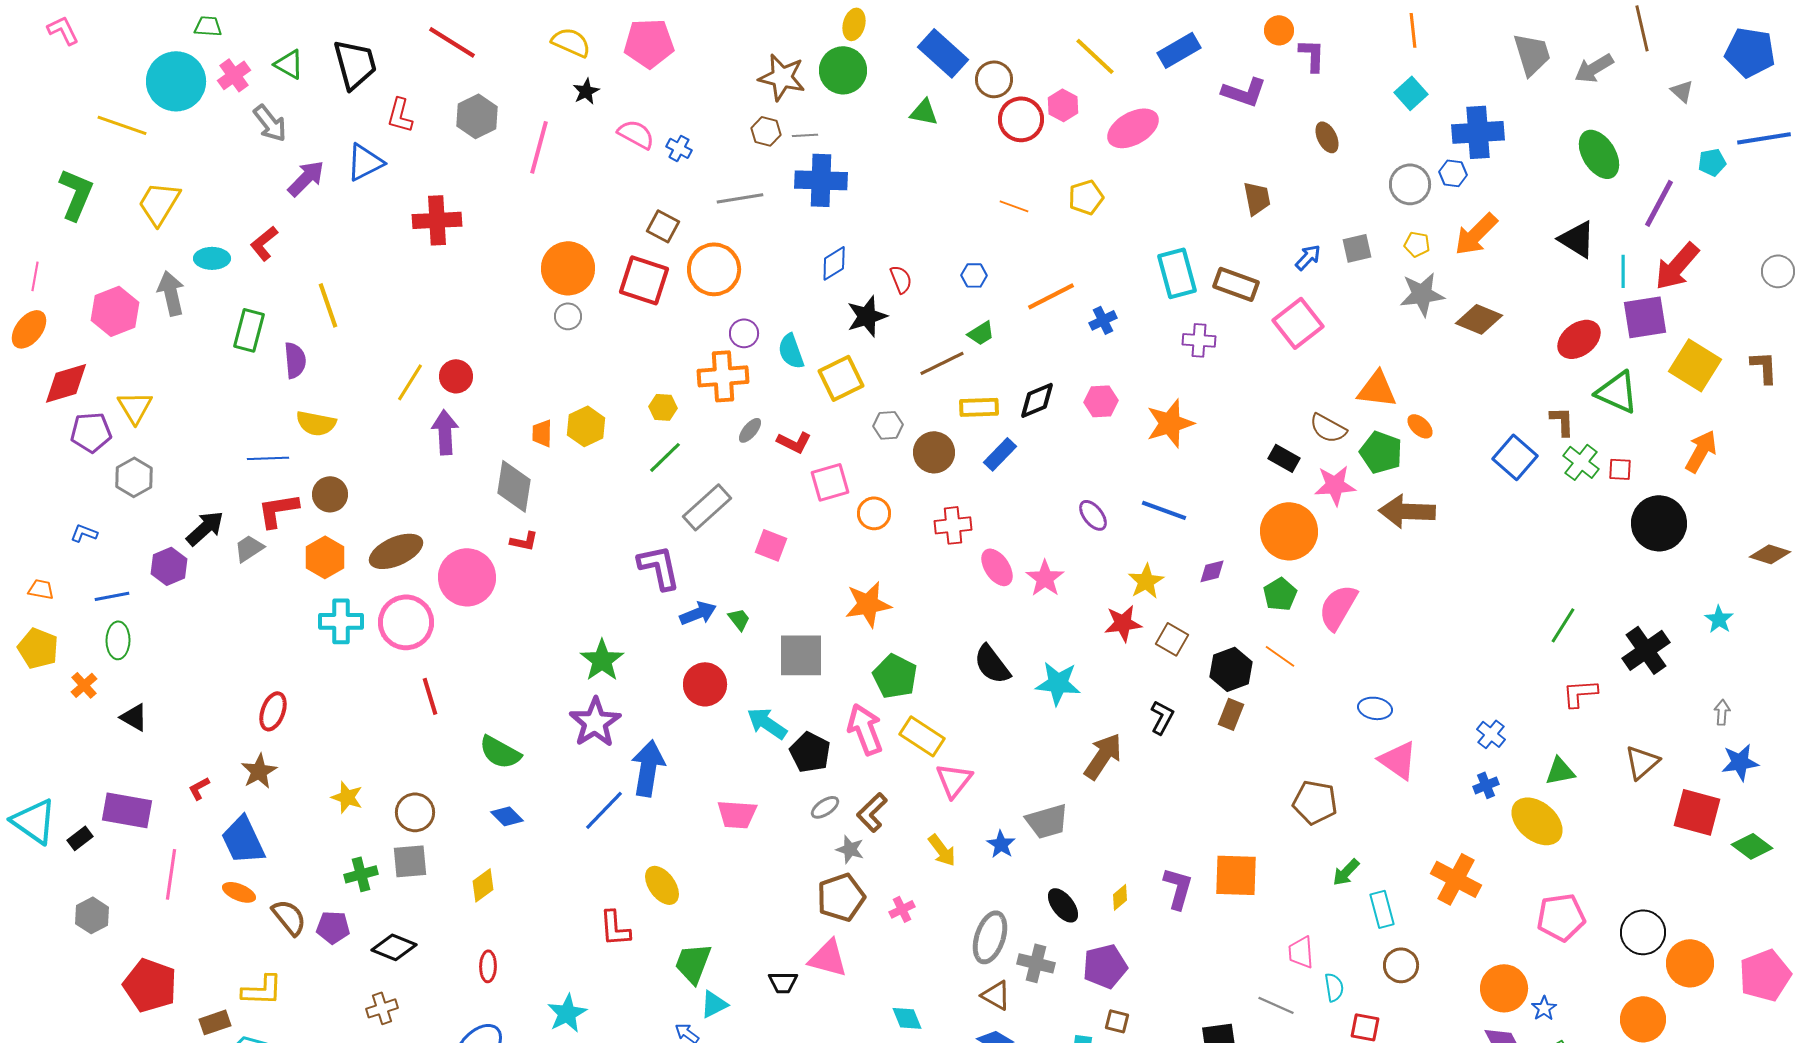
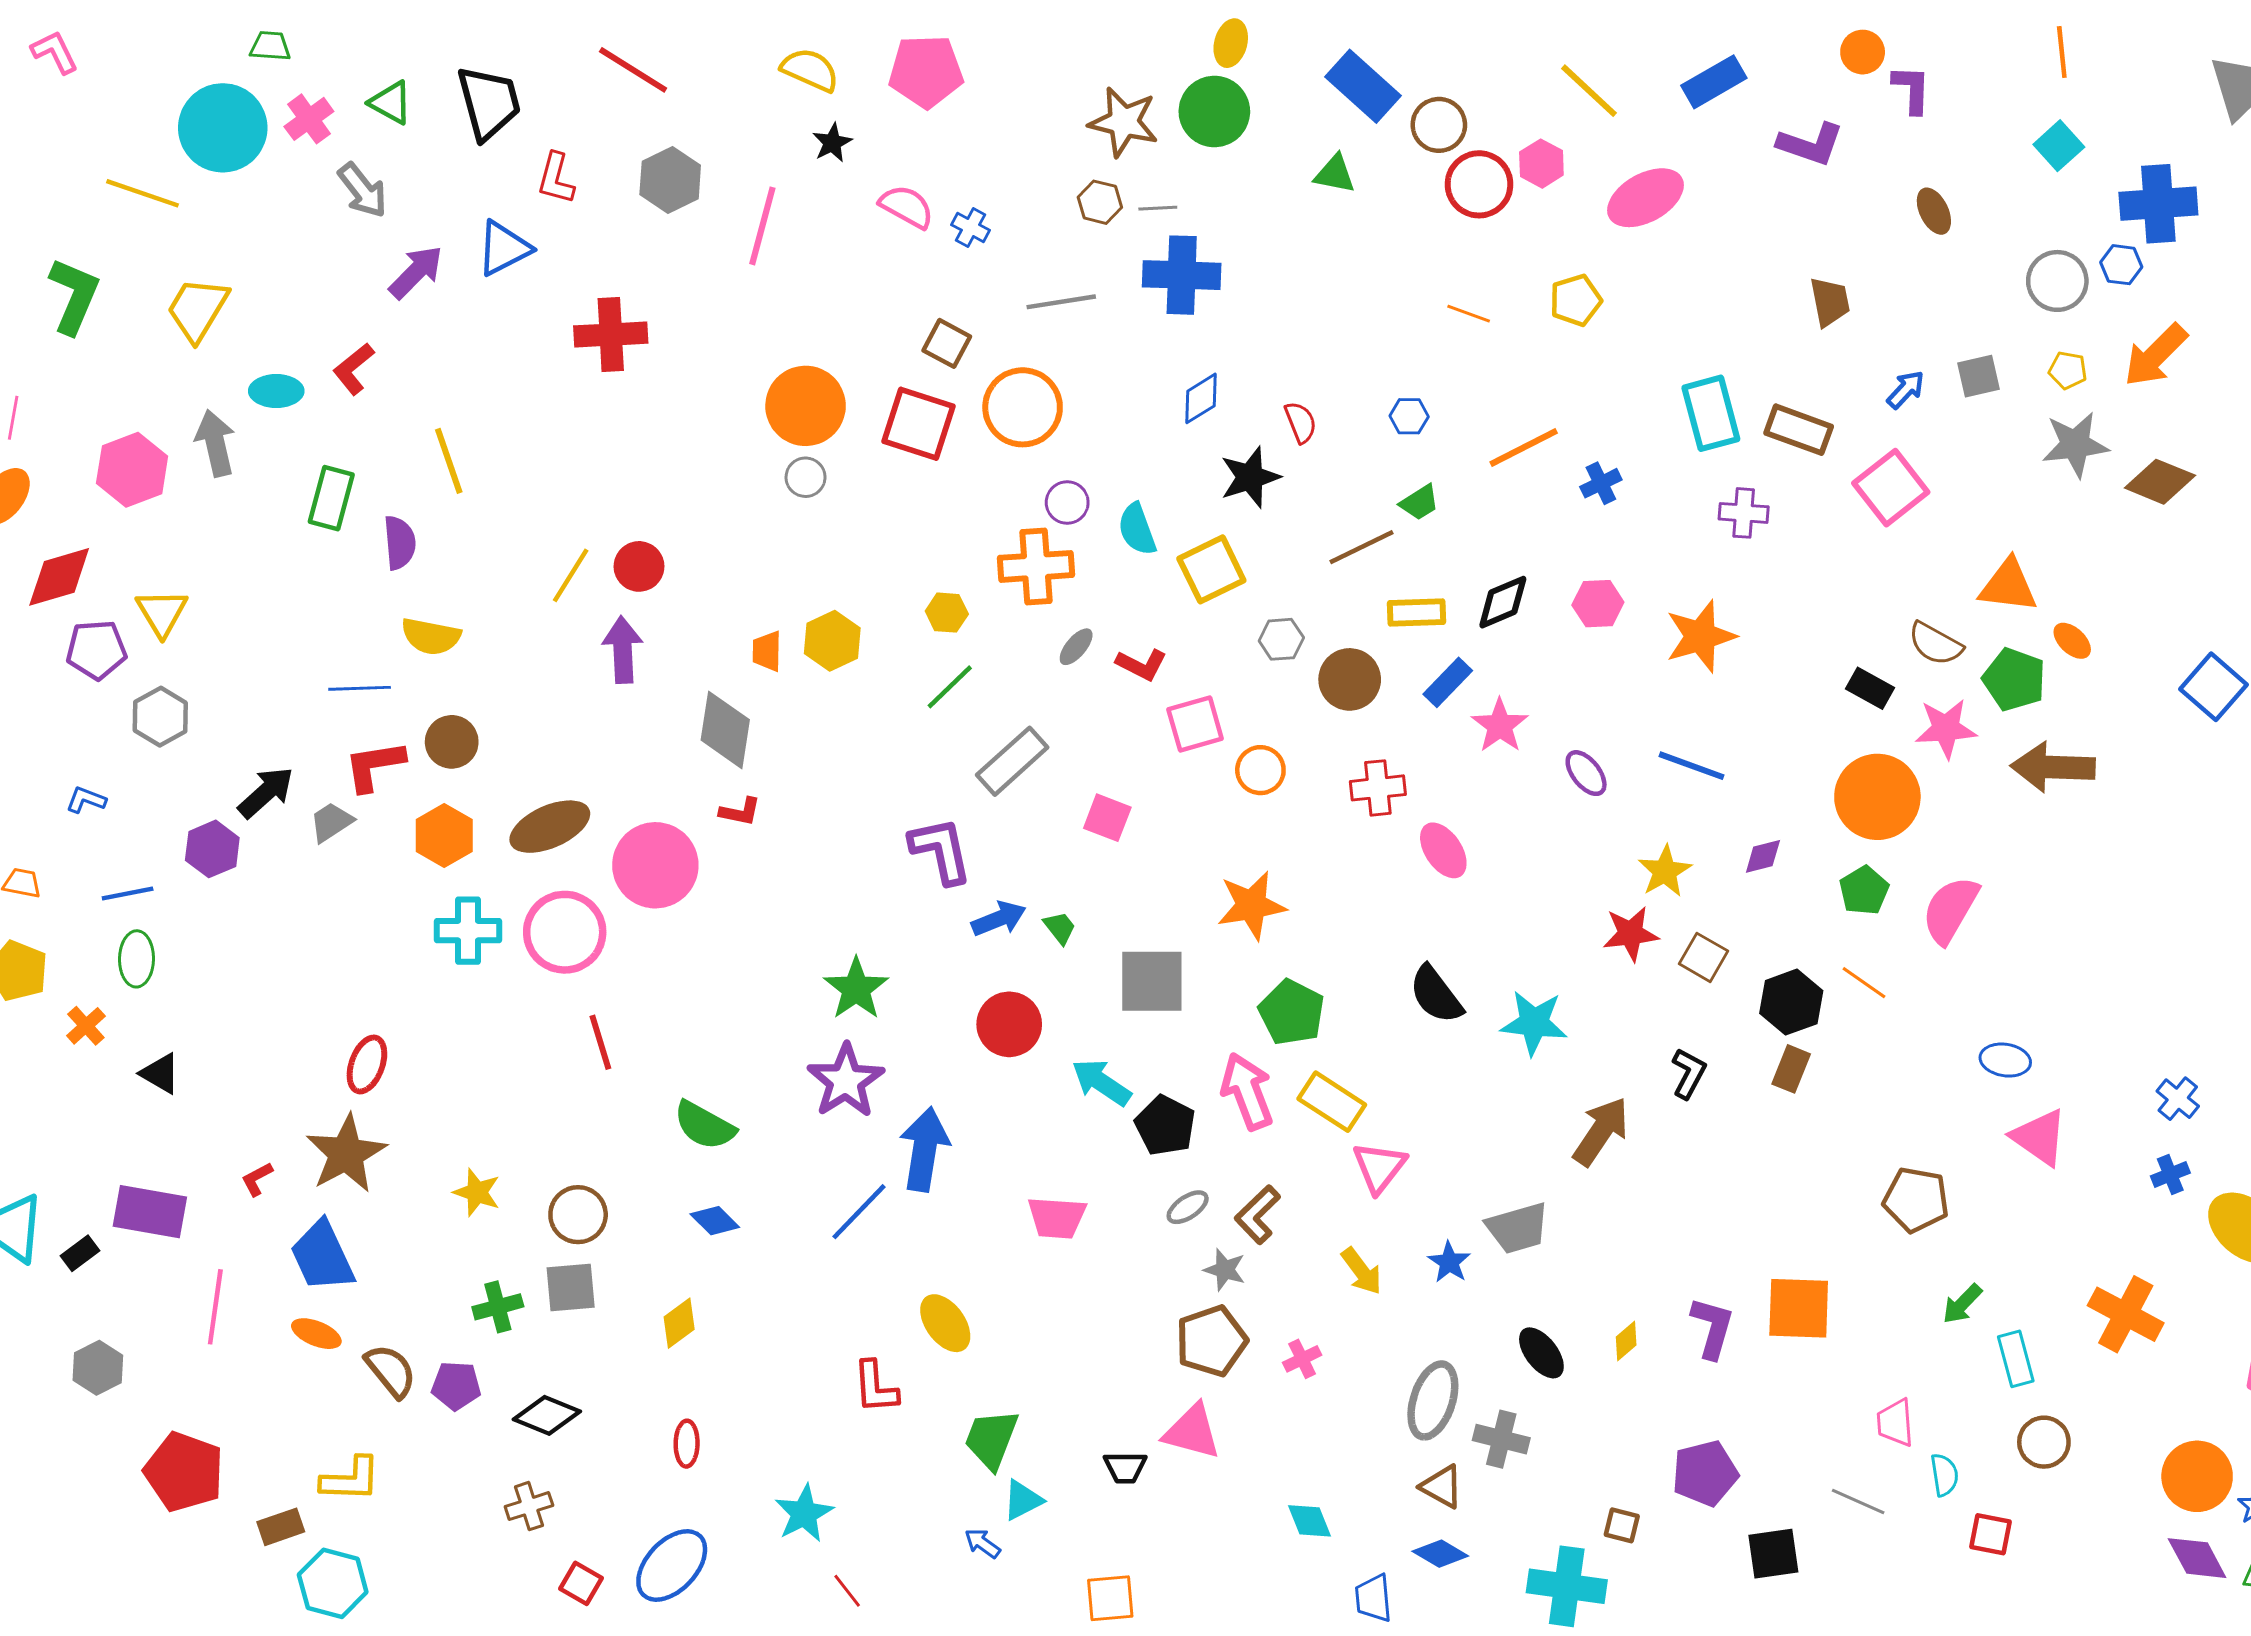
pink star: (1045, 578) -> (1500, 726), moved
brown star: (259, 771) -> (346, 1154), size x1.5
purple pentagon: (1105, 966) -> (1705, 1473), moved

